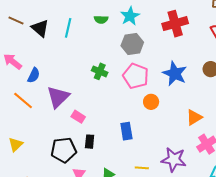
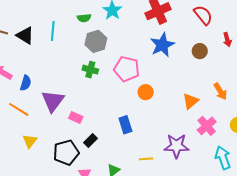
gray hexagon: (132, 44) -> (96, 41), moved
blue star: (175, 74) -> (162, 45), moved, turned 30
black rectangle: (90, 142) -> (91, 140), turned 48
yellow triangle: (16, 144) -> (30, 141), moved

